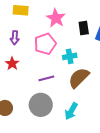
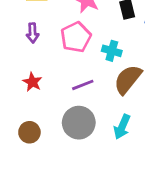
cyan cross: (70, 56) -> (112, 51), turned 32
red star: (12, 64) -> (32, 82), moved

